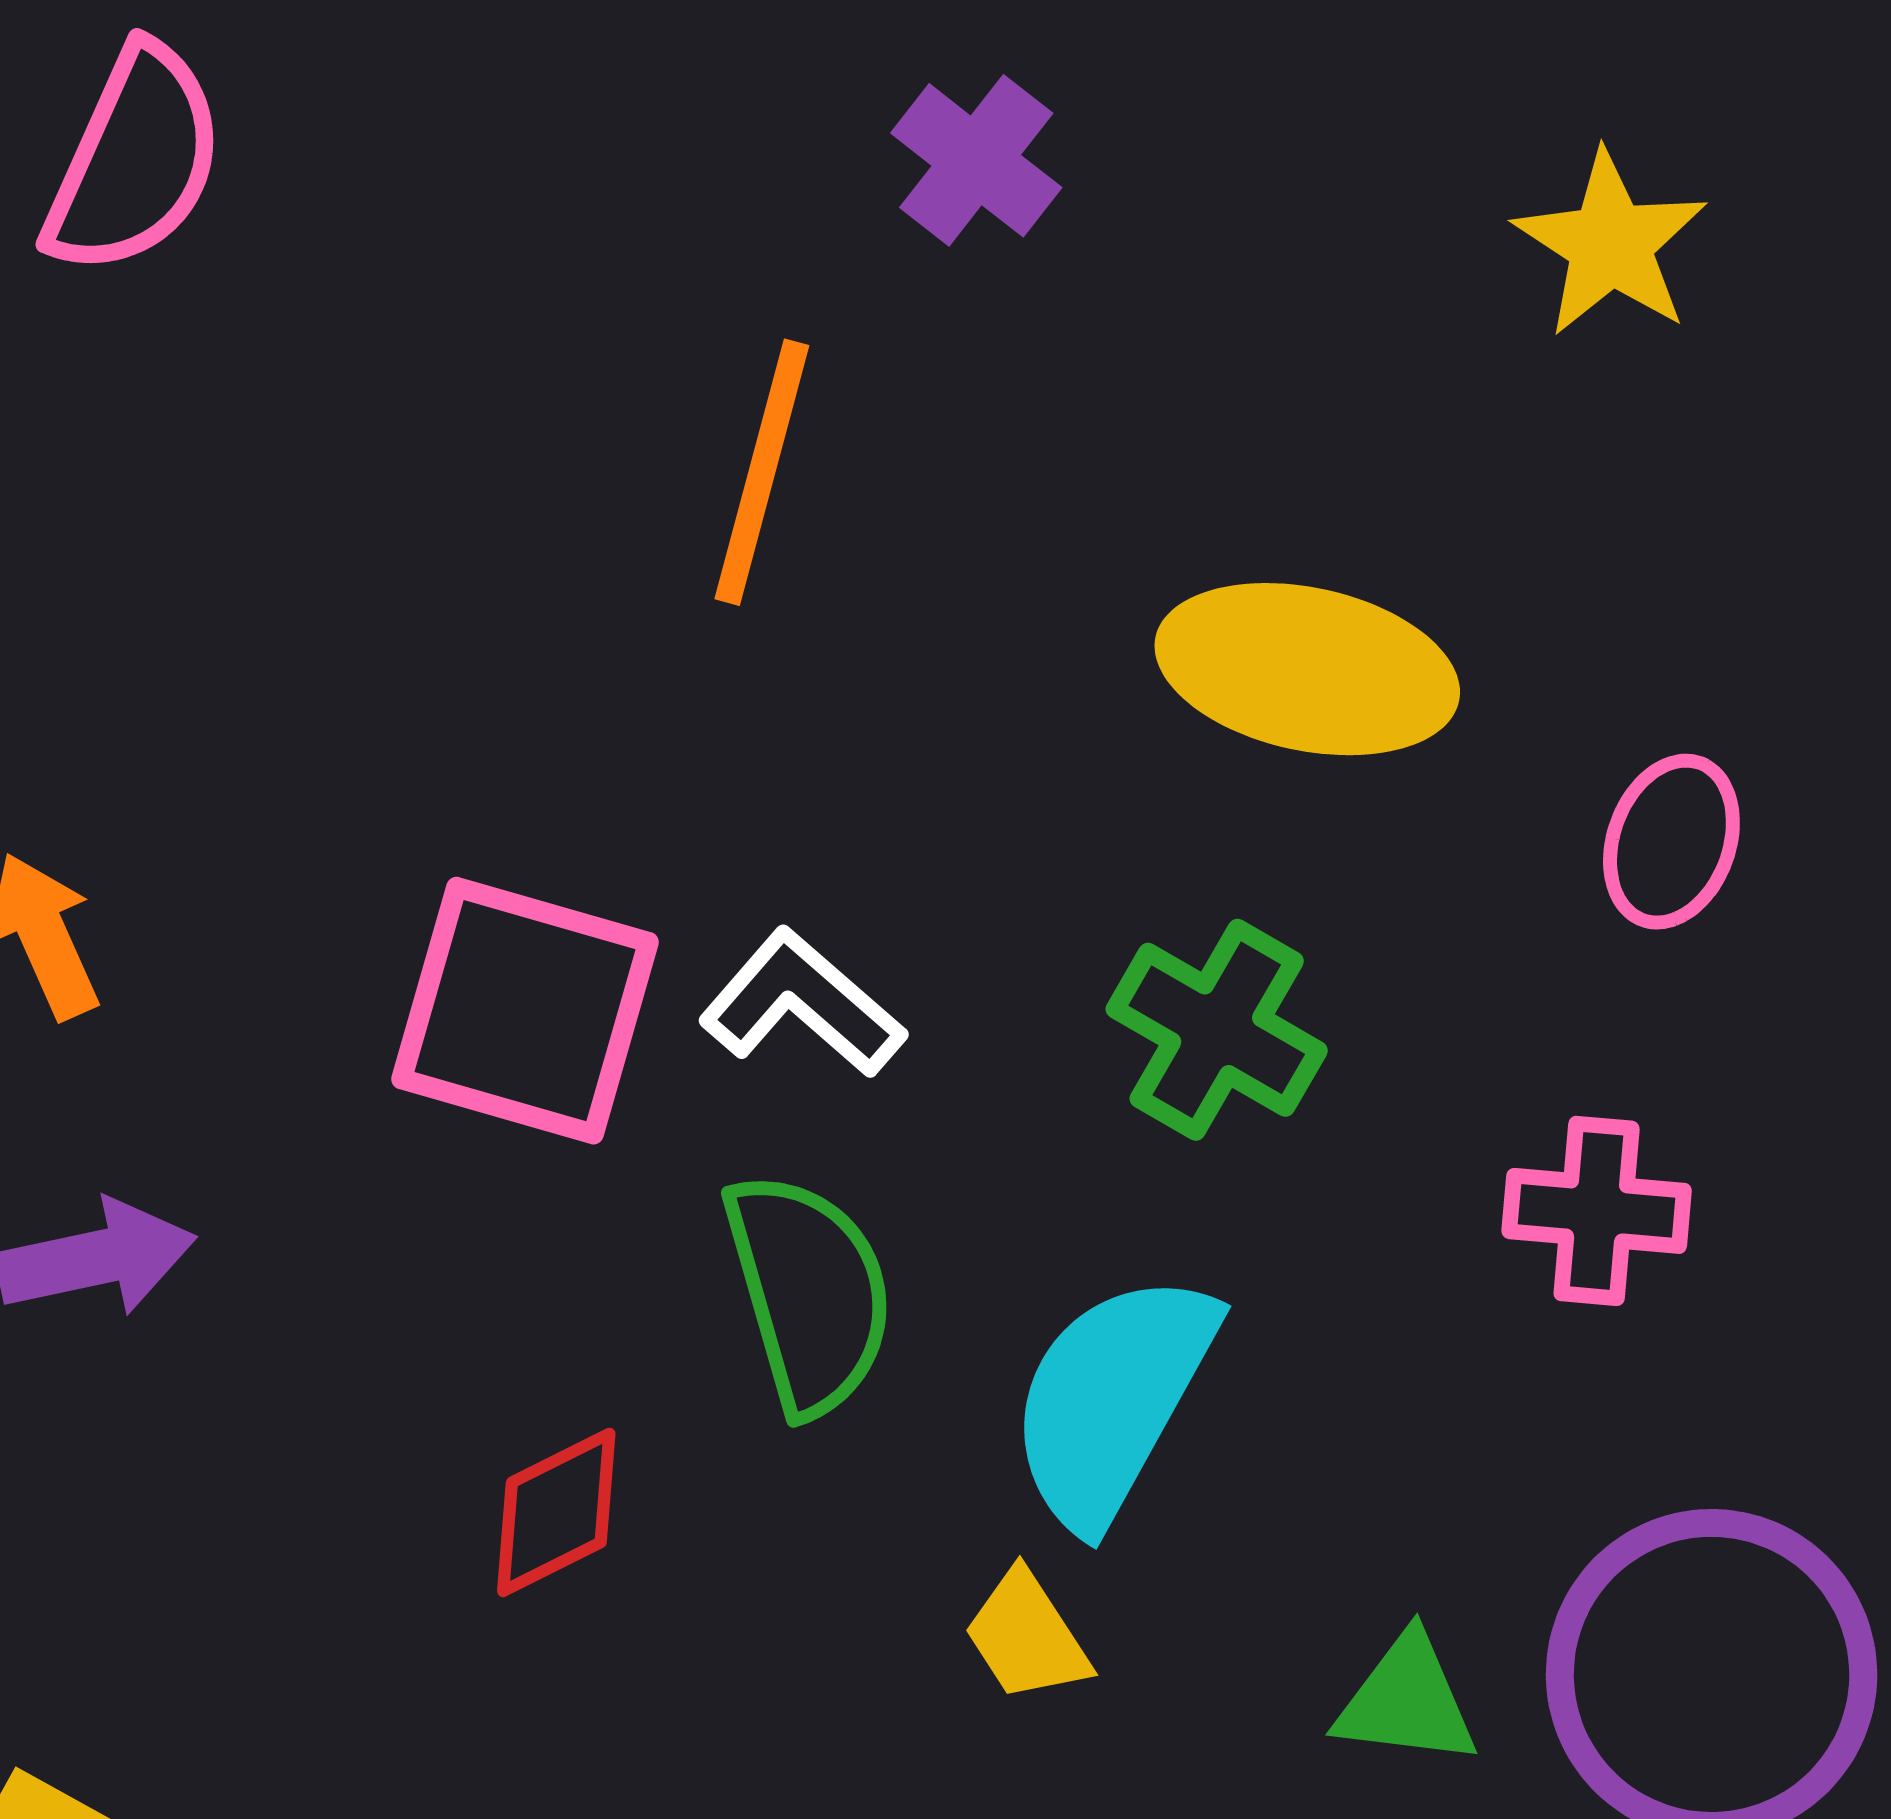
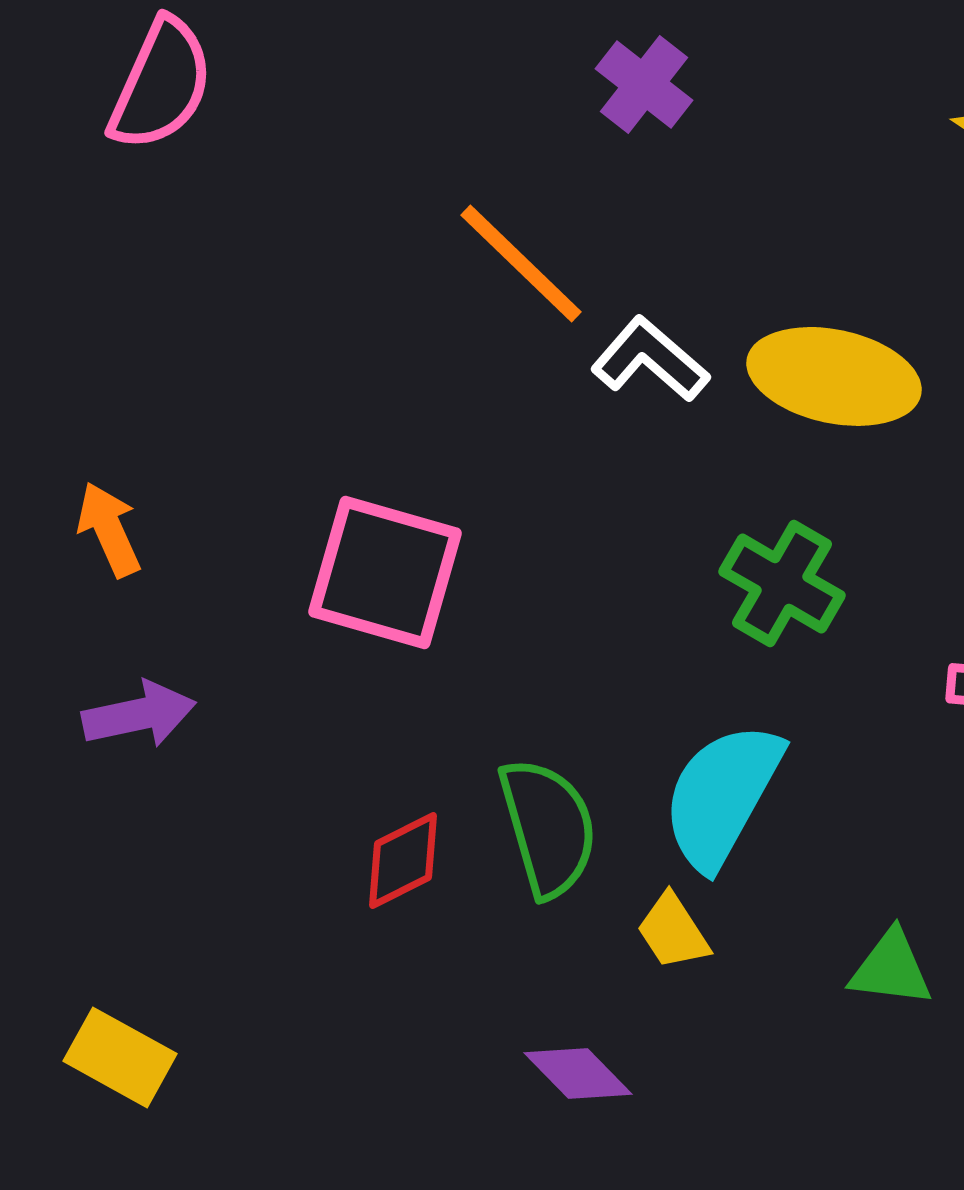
orange line: (762, 472) -> (521, 263), turned -61
white L-shape: (802, 1004) -> (650, 359), moved
green semicircle: (809, 1293) -> (548, 827), moved

